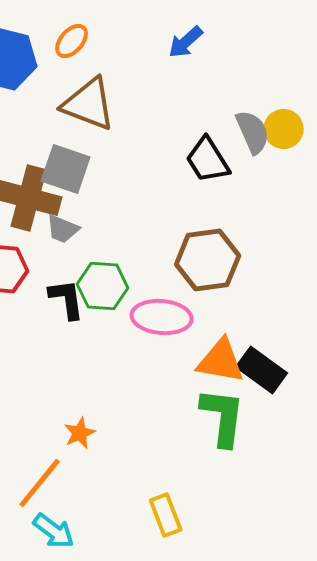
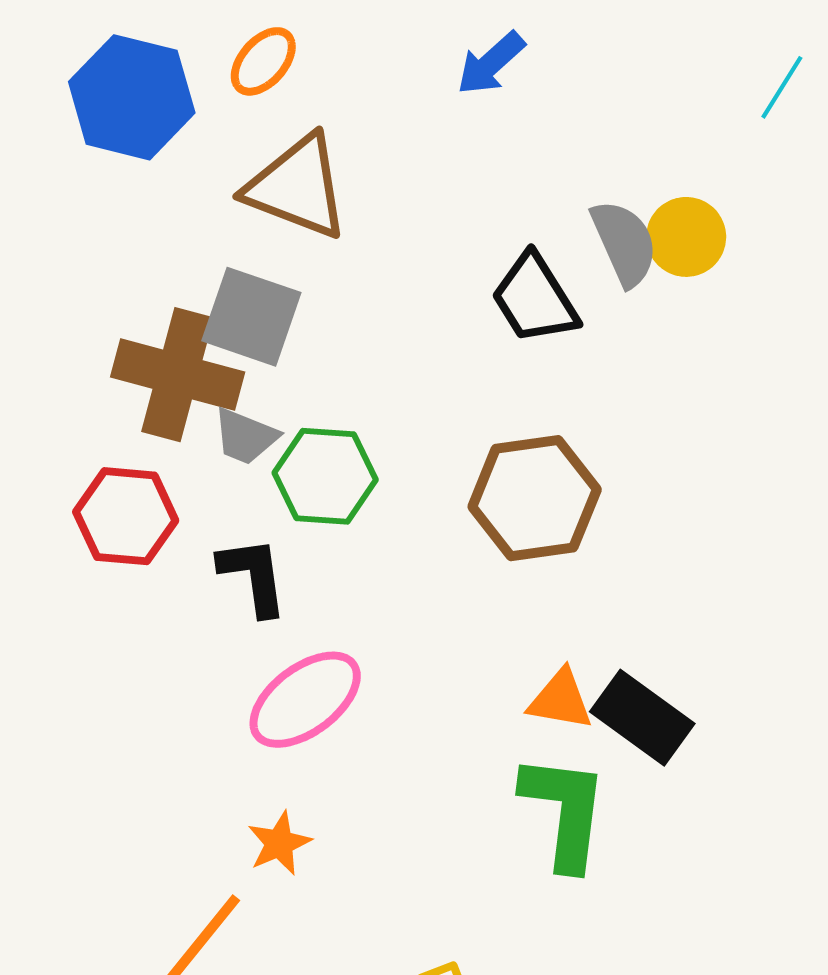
green hexagon: (103, 286) -> (325, 476), moved
pink ellipse: (162, 317) -> (305, 700), moved, turned -42
orange triangle: (221, 361) -> (560, 700), size x0.7

